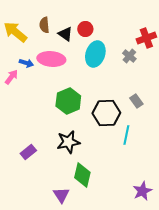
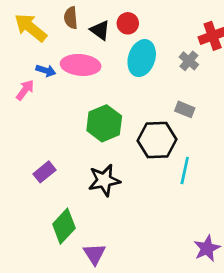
gray rectangle: (136, 101) -> (185, 109), moved, turned -32
purple rectangle: (28, 152) -> (44, 172), moved
green diamond: (82, 175) -> (64, 226), moved, turned 30

